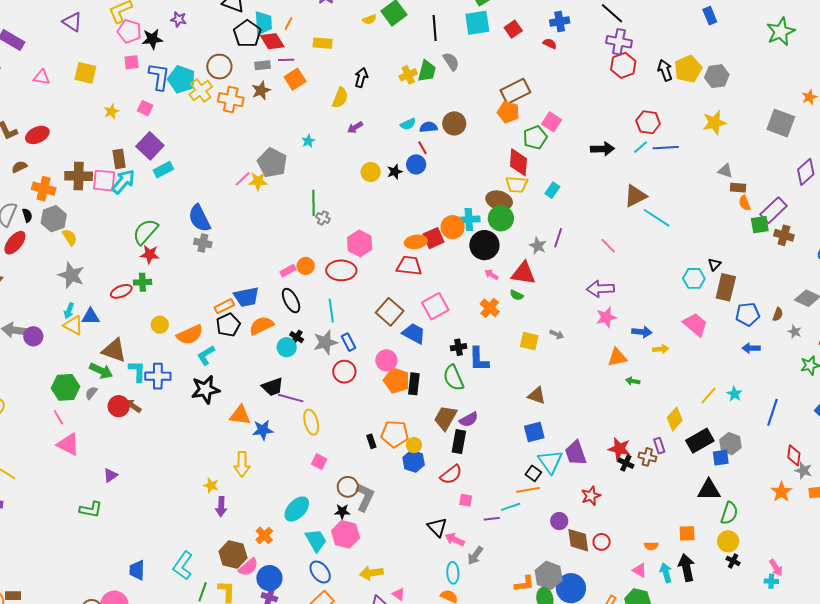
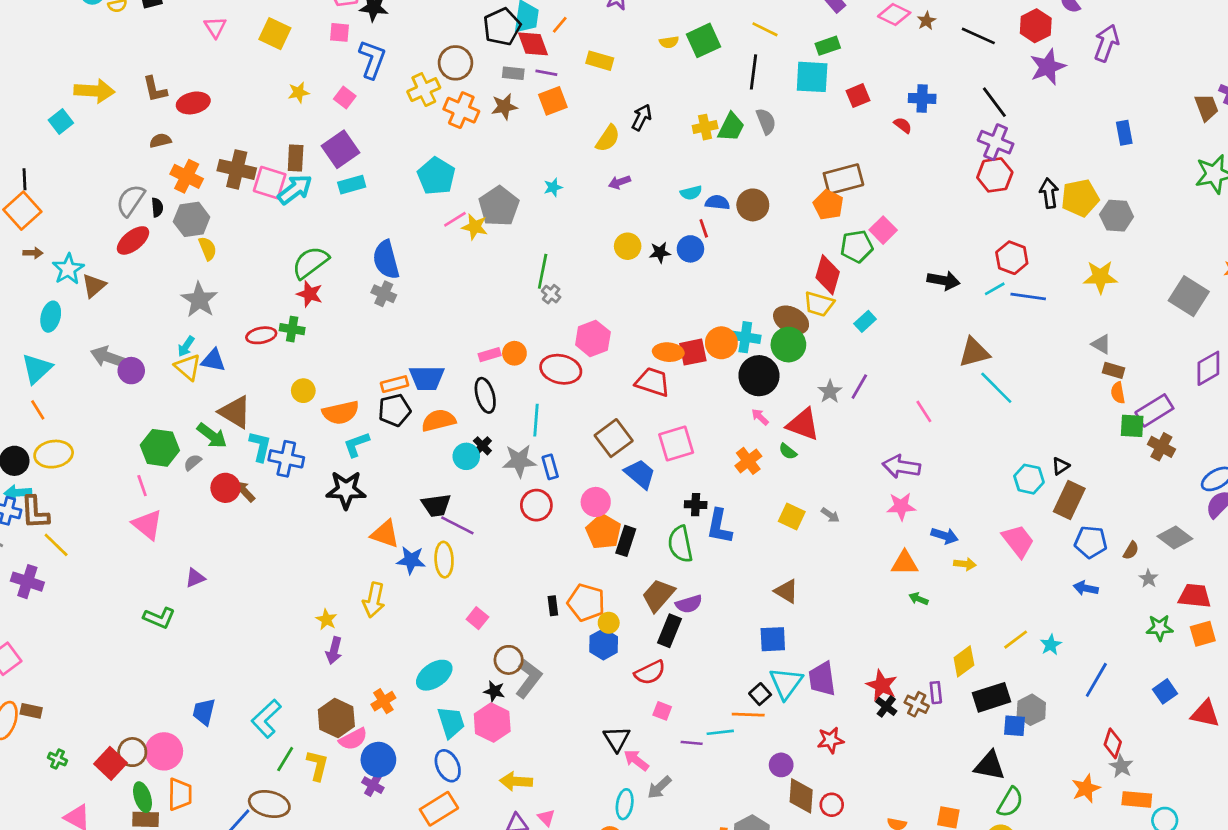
pink triangle: (42, 77) -> (215, 27), turned 36
cyan pentagon: (182, 79) -> (436, 176), moved
yellow ellipse: (311, 422) -> (444, 560), moved

